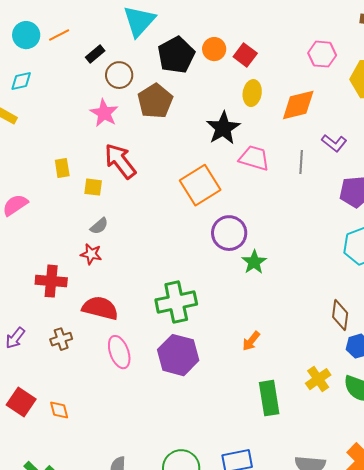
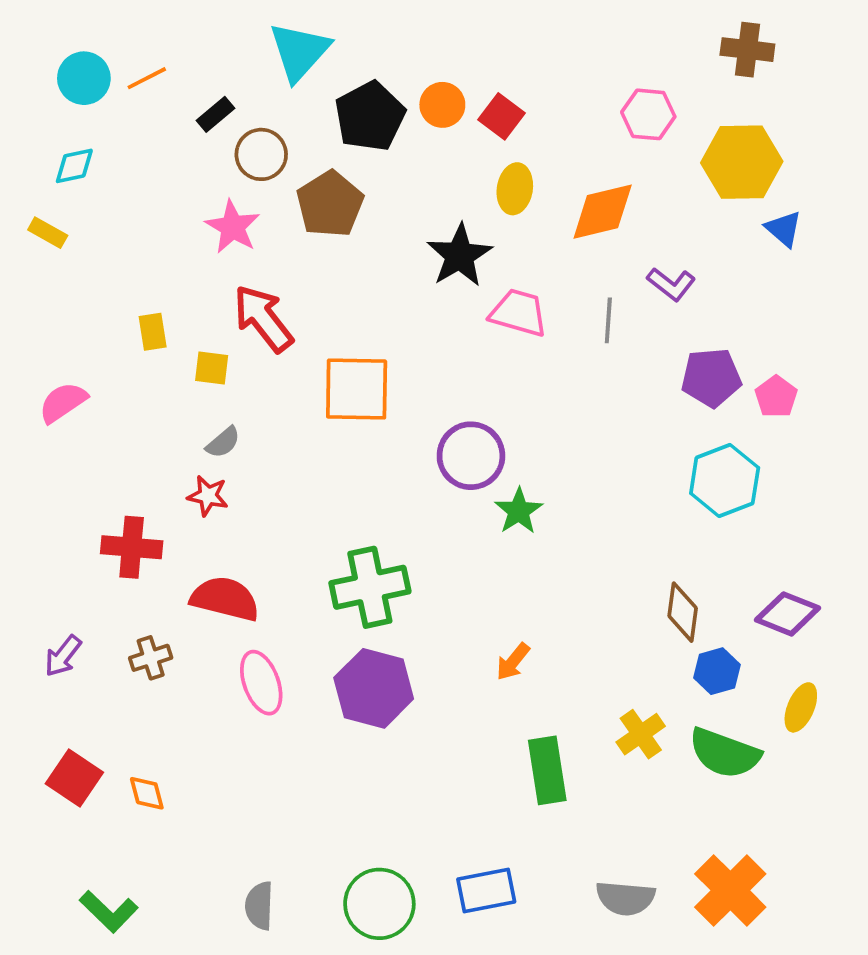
orange square: (200, 185) -> (357, 389), moved, turned 33

